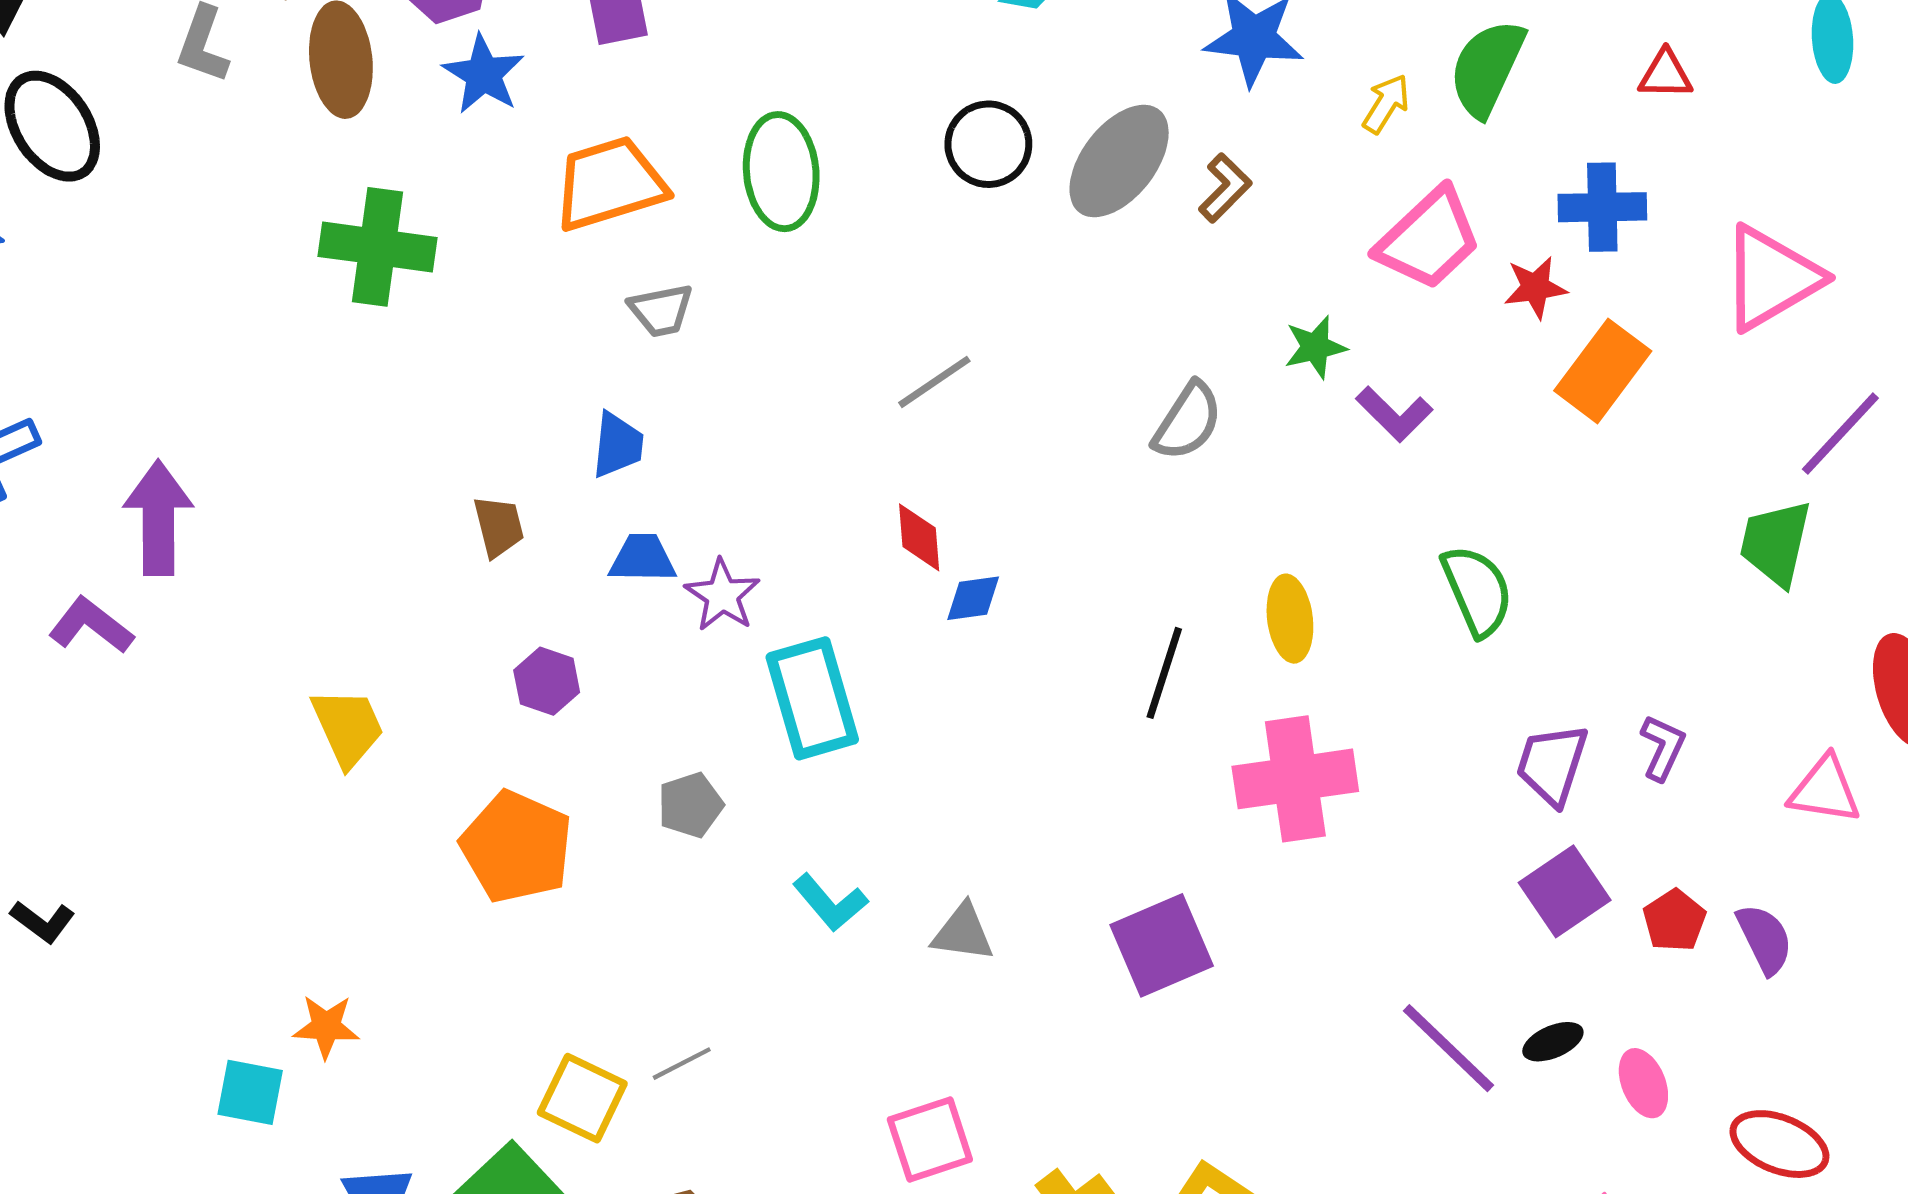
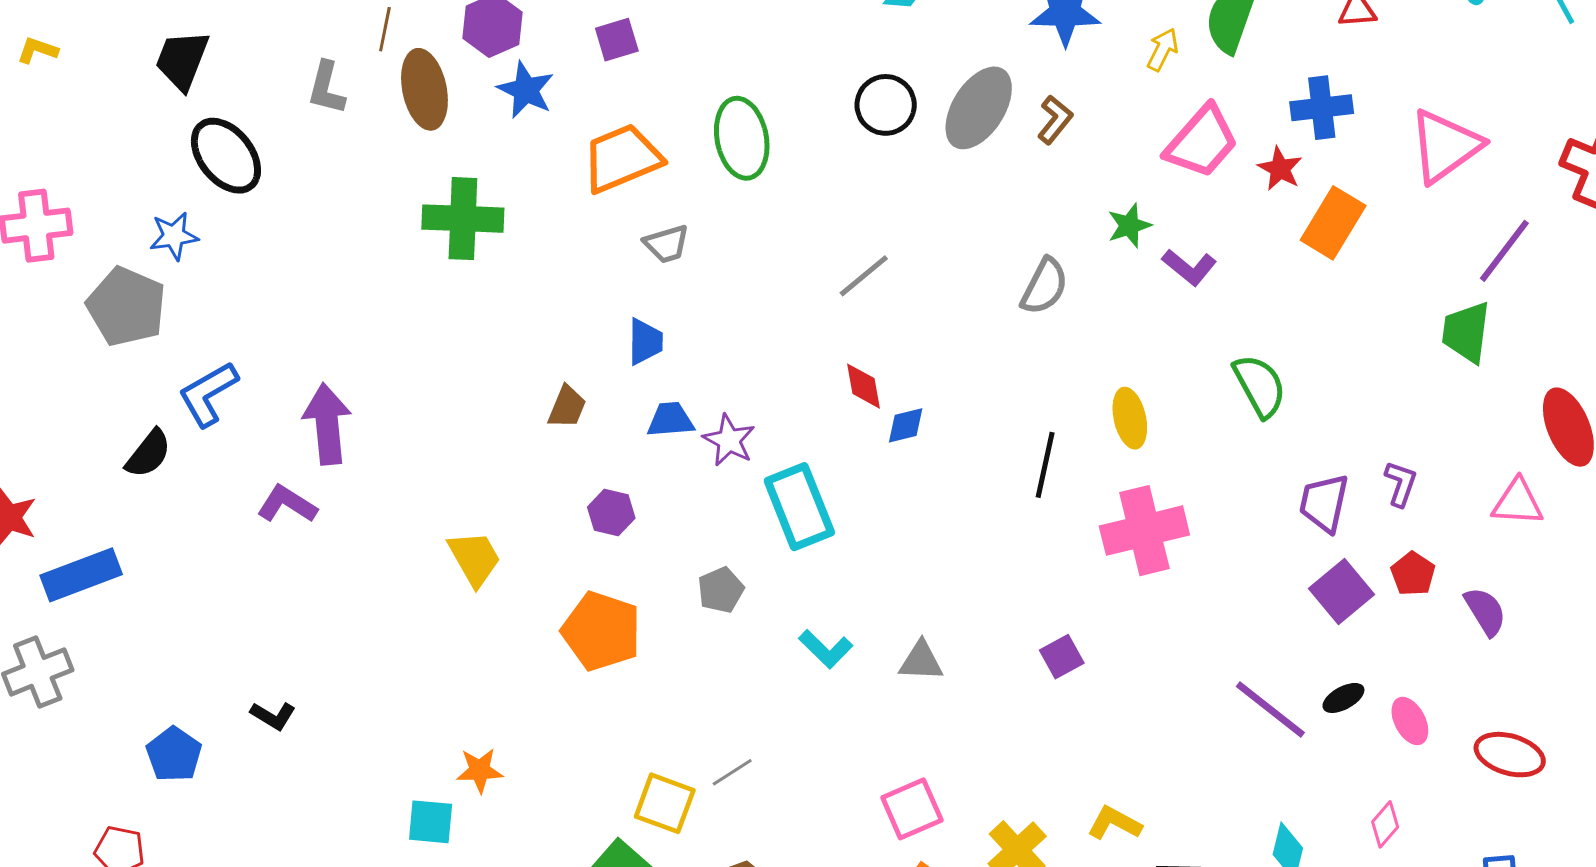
red star: (1535, 287) -> (1280, 169), turned -30
brown trapezoid: (499, 526) -> (567, 407), turned 42
red pentagon: (1674, 921) -> (1413, 574), moved
purple square: (1162, 945) -> (1062, 657), size x0.6

